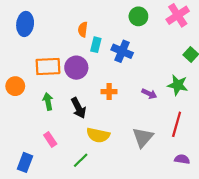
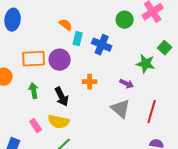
green circle: (138, 16) -> (125, 20), moved
orange semicircle: (83, 29) -> (66, 25), turned 120
green star: (178, 85) -> (146, 64), moved
yellow semicircle: (98, 135) -> (59, 122), moved
gray triangle: (143, 137) -> (121, 109), moved, turned -30

